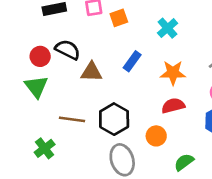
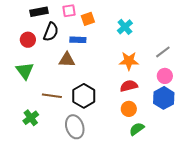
black semicircle: (68, 50) -> (51, 32), moved, turned 84
red circle: (40, 56) -> (28, 40), moved
blue rectangle: (132, 61) -> (78, 40), moved, turned 56
orange circle: (156, 136) -> (129, 109), moved
gray ellipse: (122, 160) -> (75, 127), moved

